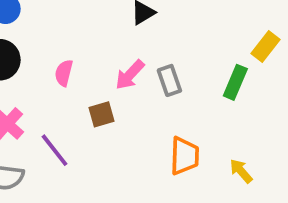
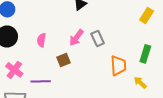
green rectangle: (235, 82) -> (145, 54), moved
purple line: (54, 150) -> (41, 81), turned -48
orange trapezoid: (184, 156) -> (118, 66), moved

